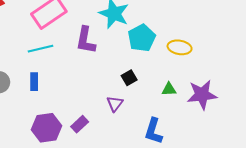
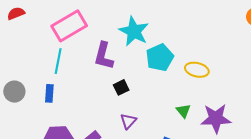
cyan line: (41, 49) -> (58, 61), turned -70
black square: (129, 78) -> (121, 87), moved
green triangle: (169, 89) -> (183, 111), turned 49

